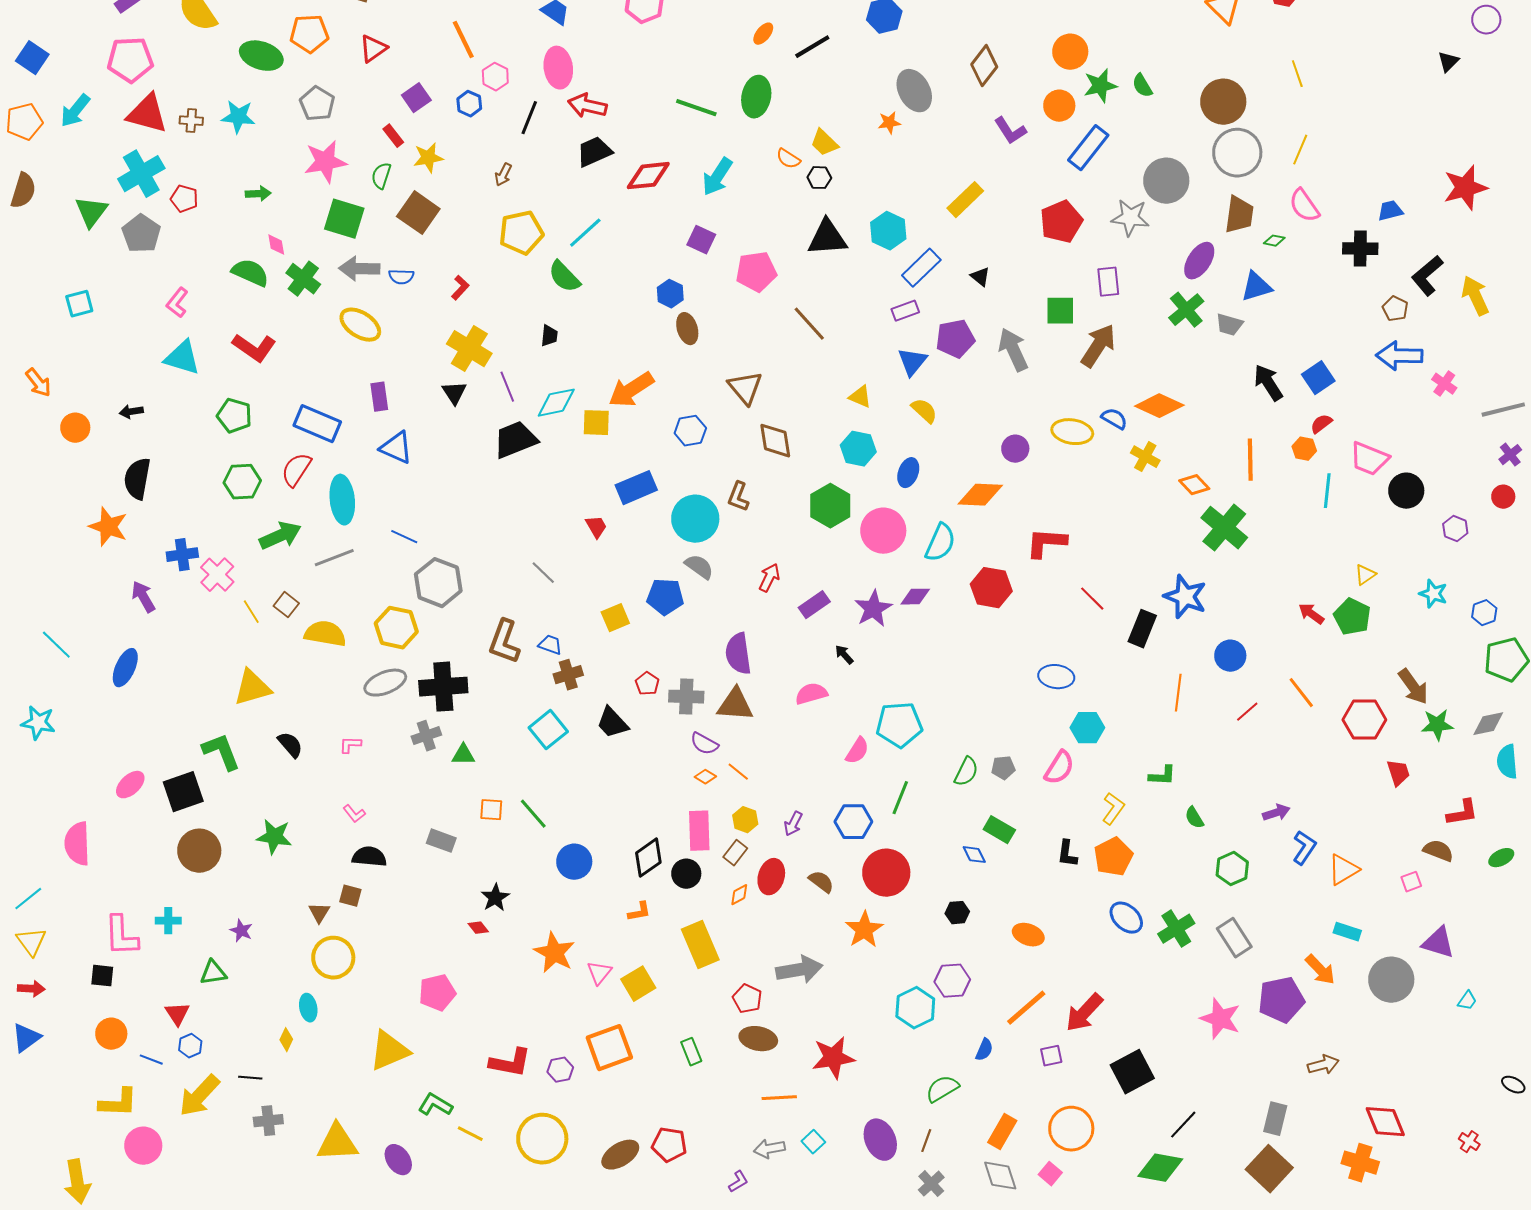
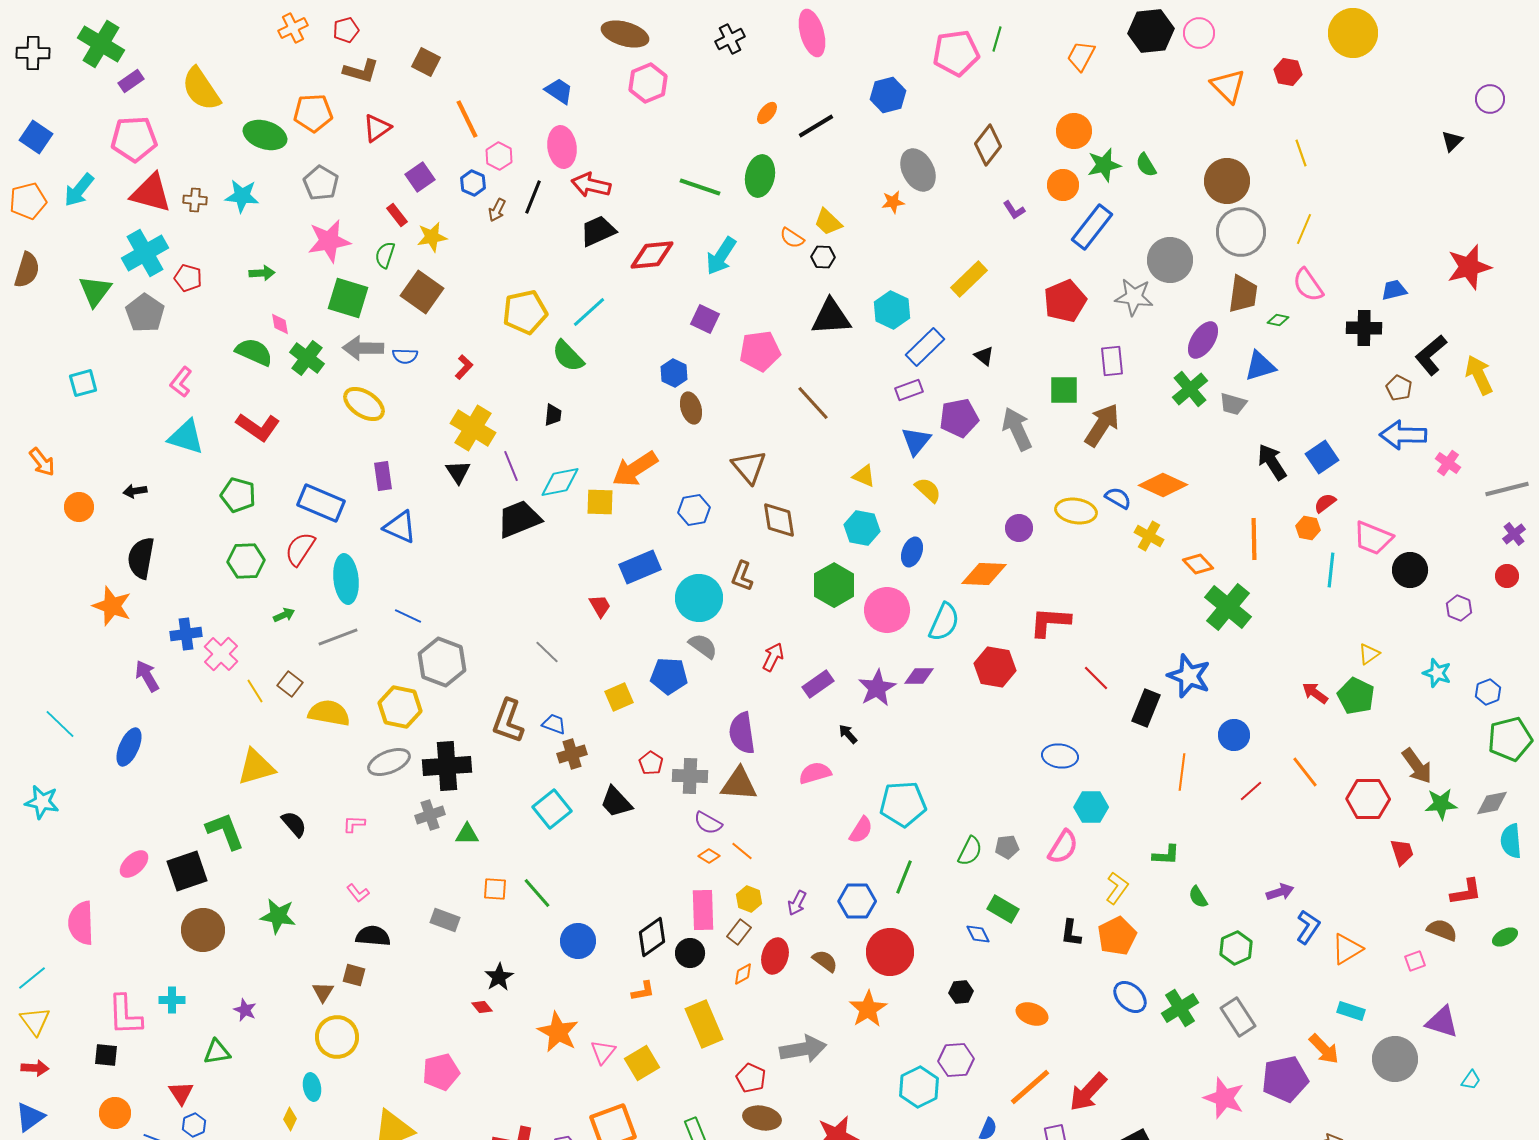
purple L-shape: (1010, 131) -> (1014, 210), size x0.7
brown arrow: (503, 175) -> (497, 210), moved
green arrow: (280, 536) -> (284, 615), size x0.5

